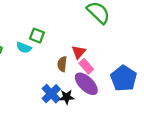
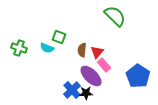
brown semicircle: (62, 64) -> (82, 50), moved
purple ellipse: (86, 84) -> (91, 76), moved

